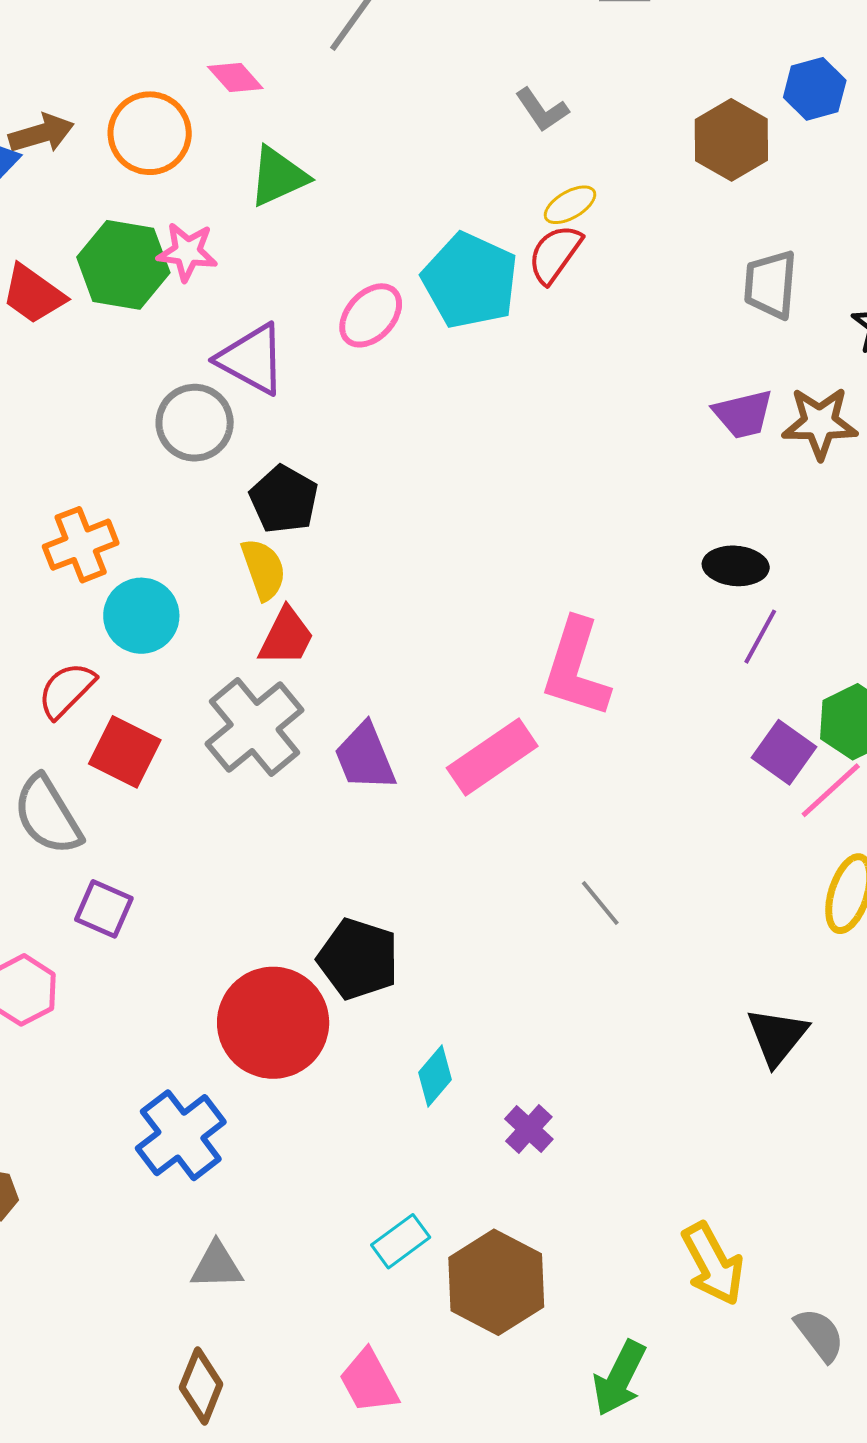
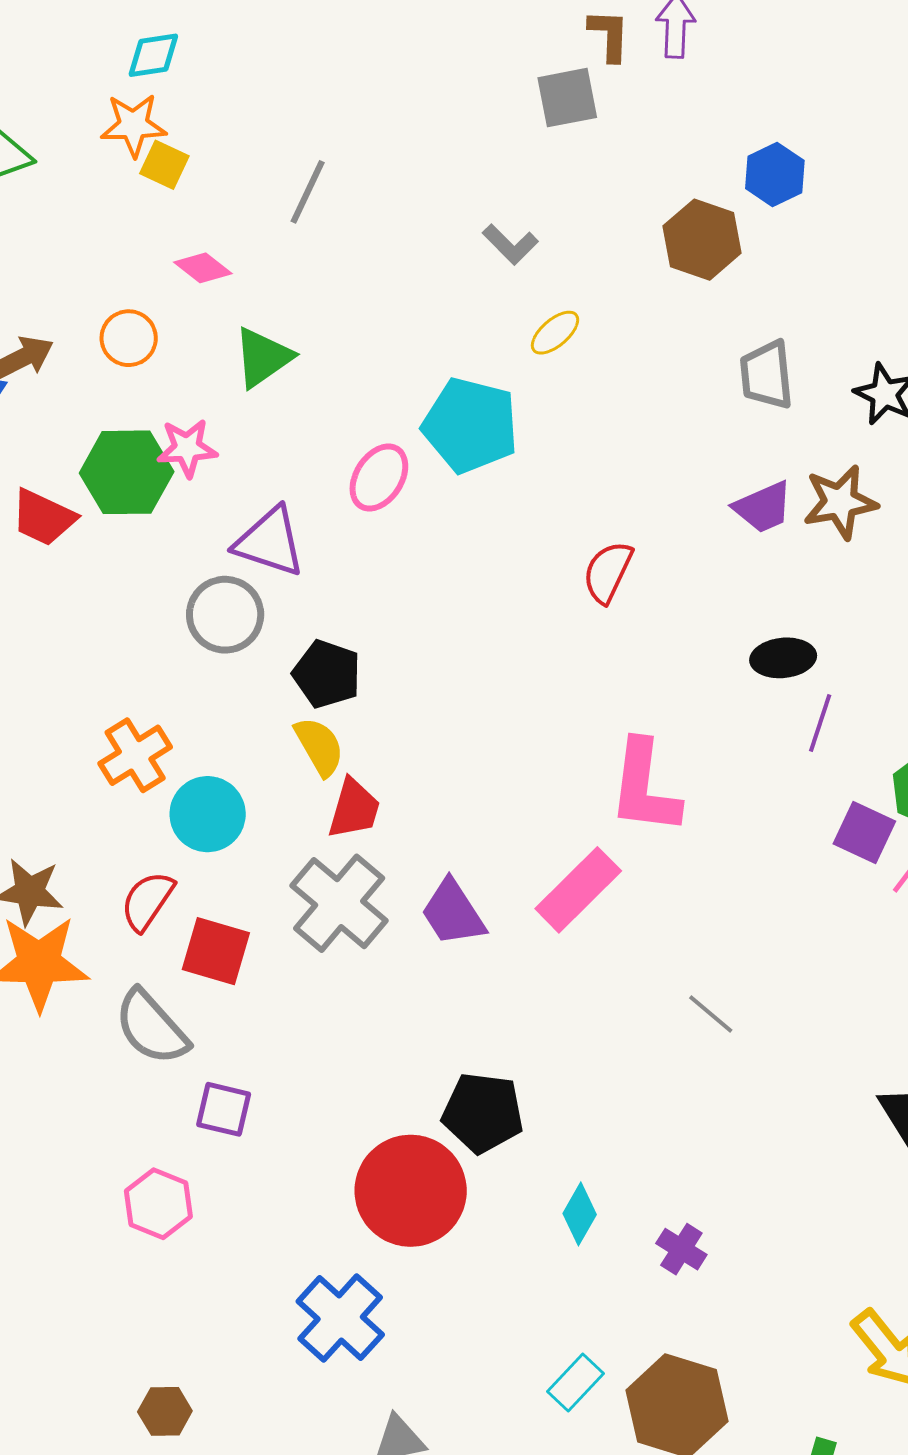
orange circle: (150, 133) -> (129, 338), size x0.7
red semicircle: (555, 254) -> (608, 572), moved

